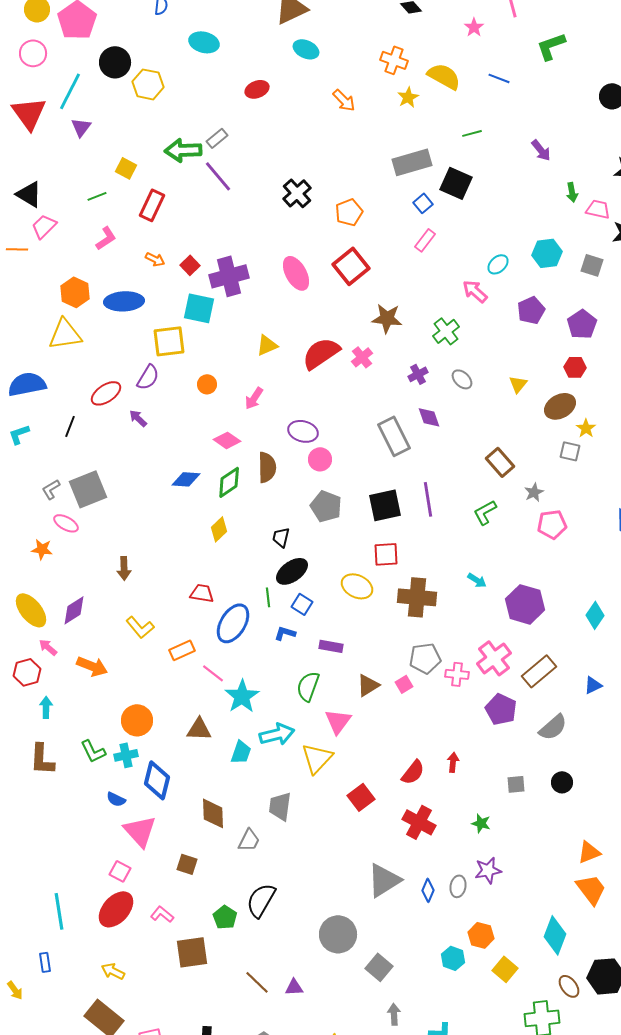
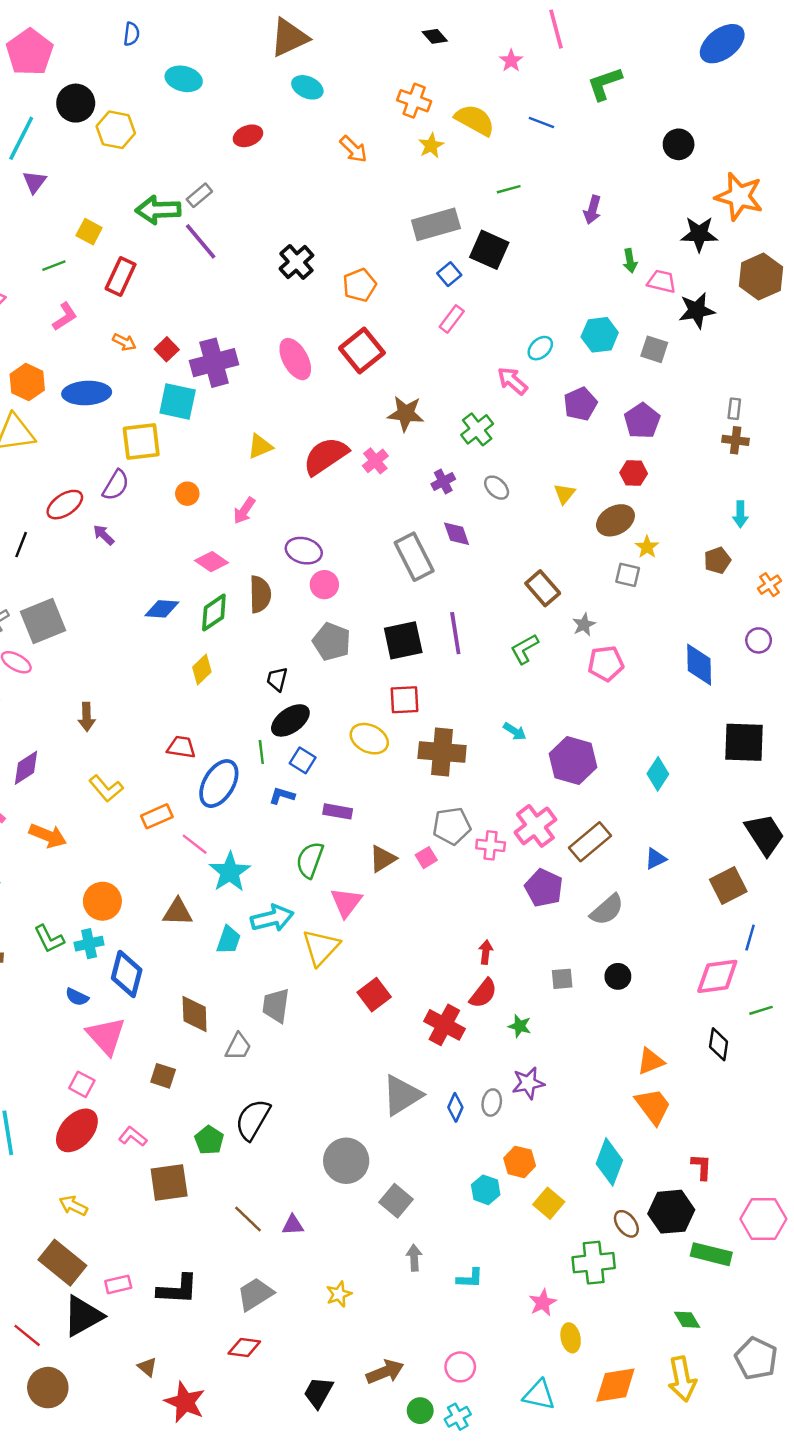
purple arrow: (541, 150) -> (592, 210), turned 55
red semicircle: (413, 772) -> (483, 993), moved

